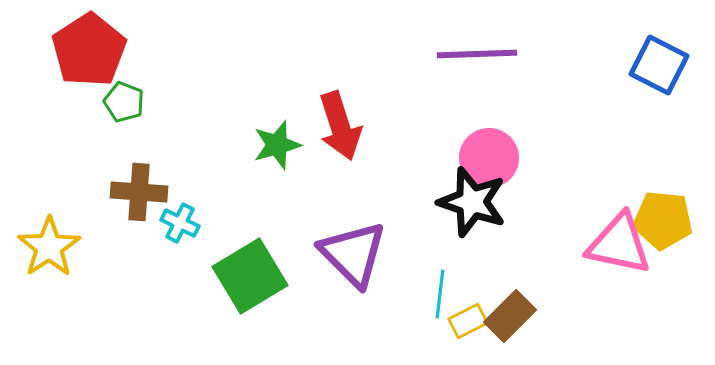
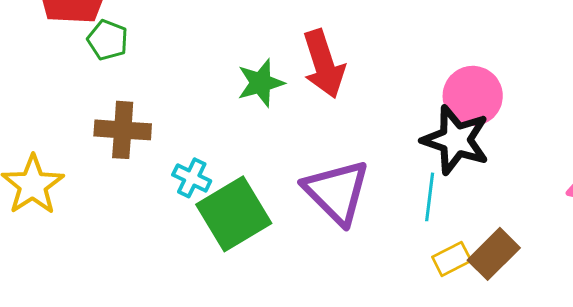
cyan cross: (180, 223) -> (192, 178), moved
cyan line: (440, 294) -> (430, 197), moved

